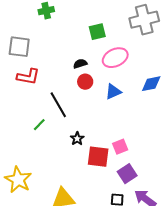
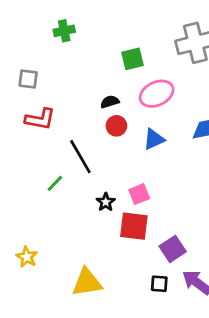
gray square: (19, 47) -> (28, 79), size x0.7
pink square: (120, 147) -> (139, 194), moved
yellow star: (18, 180) -> (27, 257), size x0.6

